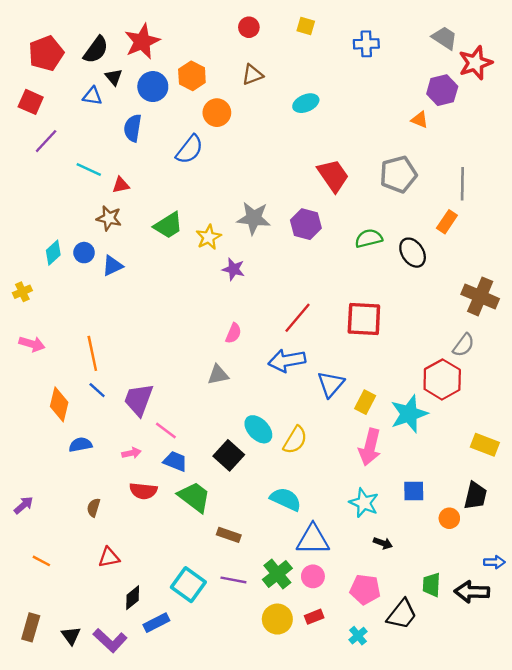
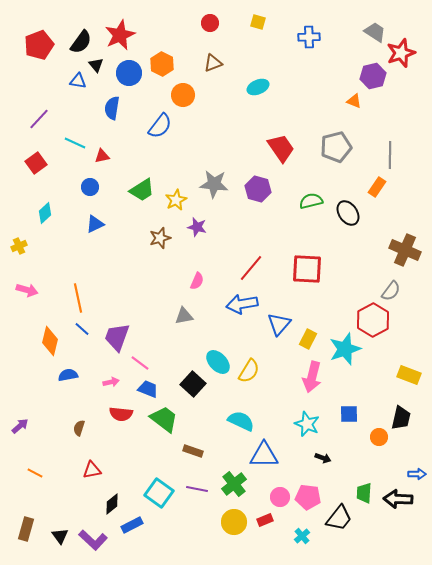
red square: (31, 102) -> (36, 163), moved, turned 30
brown star: (109, 218) -> (160, 238), moved, turned -30
blue circle: (84, 253) -> (90, 187), moved
pink circle: (313, 576) -> (280, 497), moved

